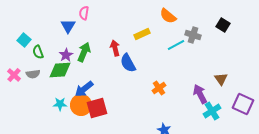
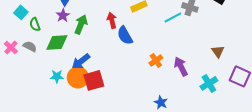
purple star: (66, 55) -> (63, 15), moved
gray semicircle: (33, 74) -> (30, 46), turned -144
purple arrow: (200, 94) -> (181, 66), moved

